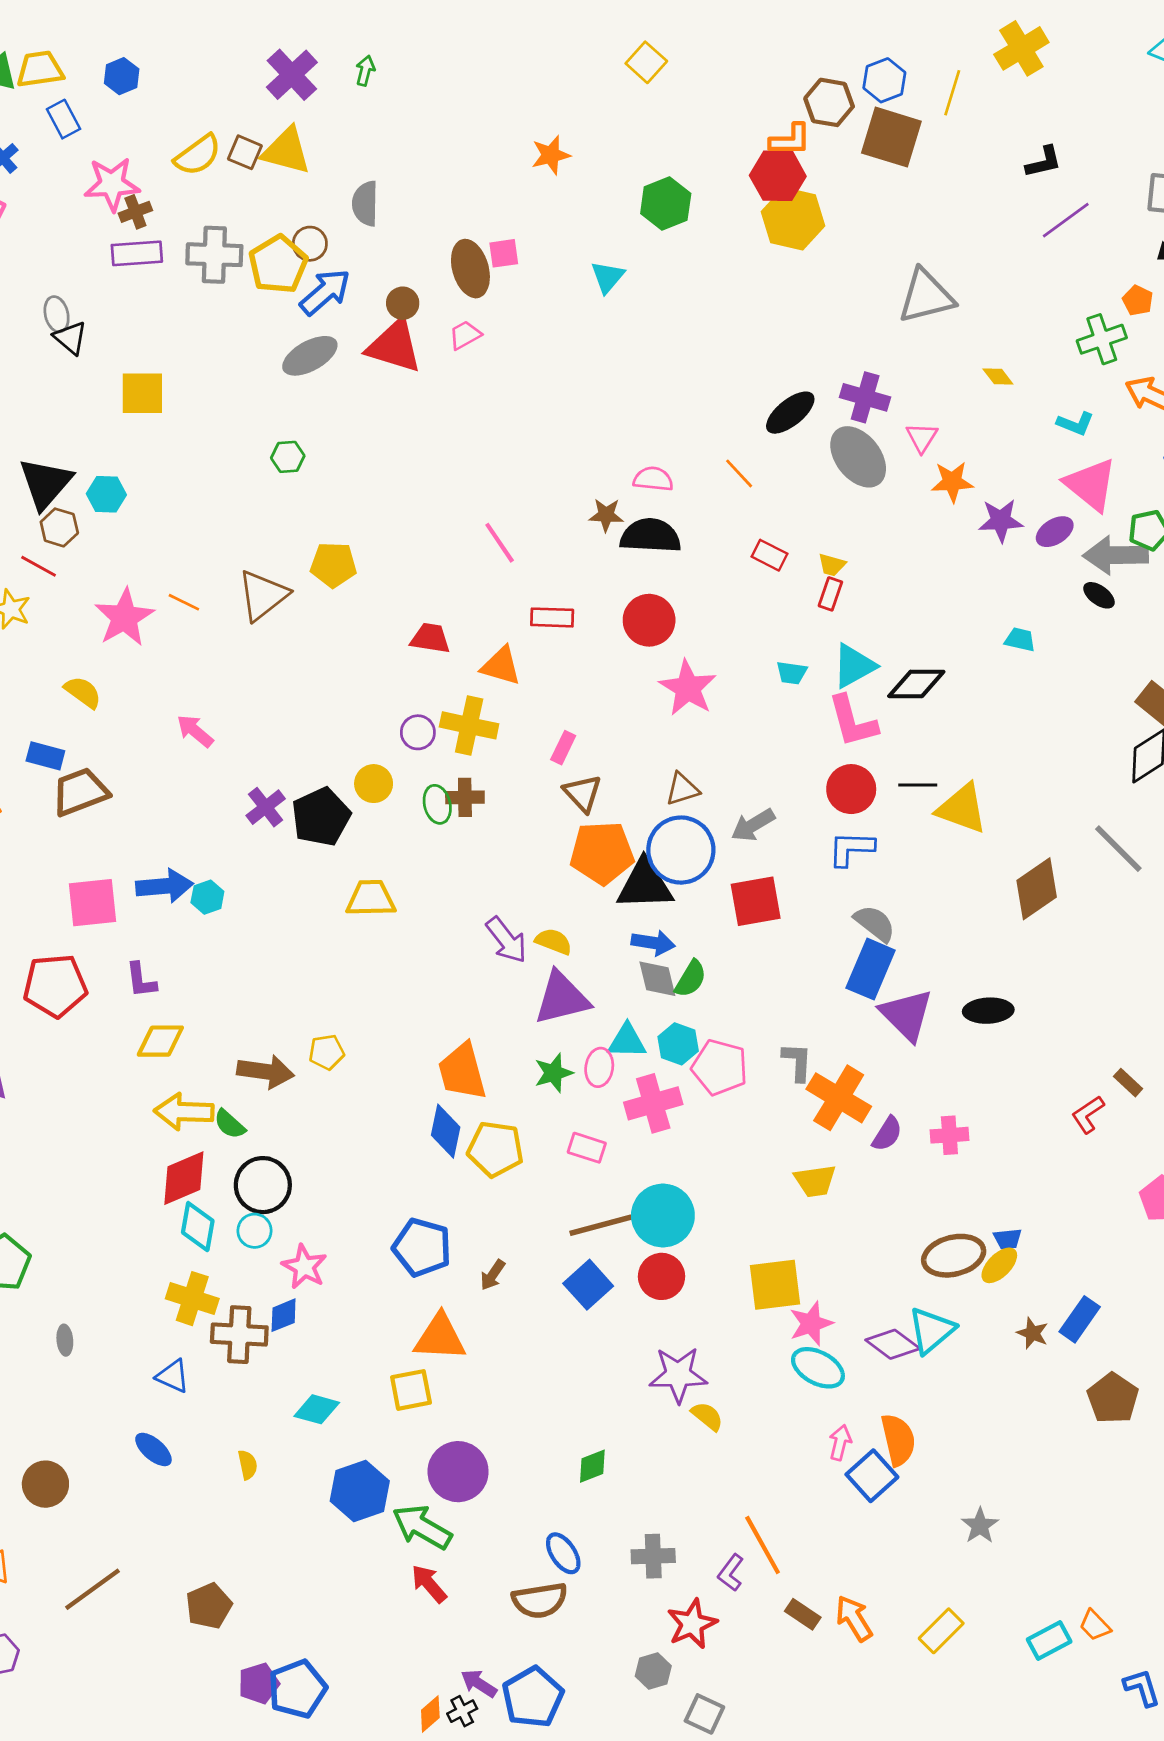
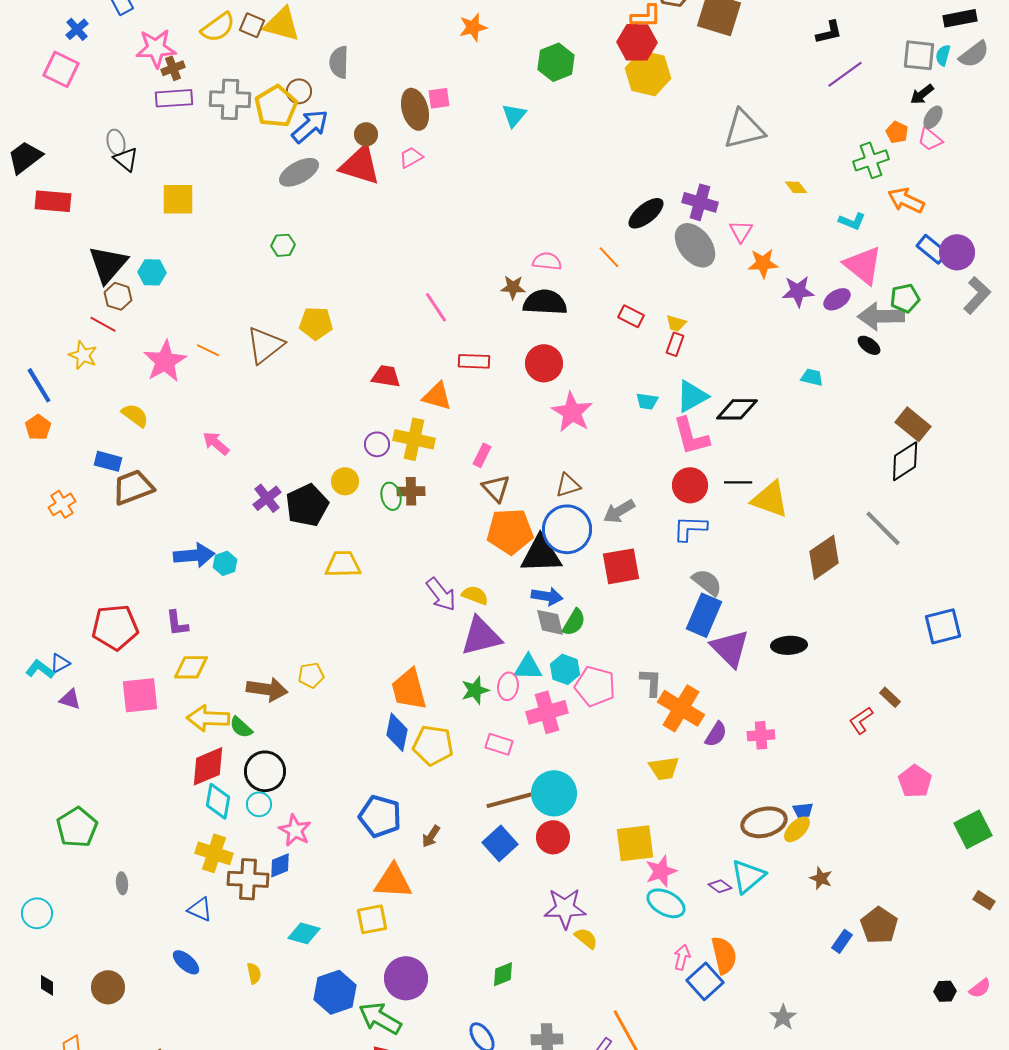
pink square: (93, 903) -> (140, 695), moved
blue rectangle: (1080, 1319) -> (842, 941), moved, size x0.7
purple diamond: (893, 1344) -> (720, 886), size x0.6

